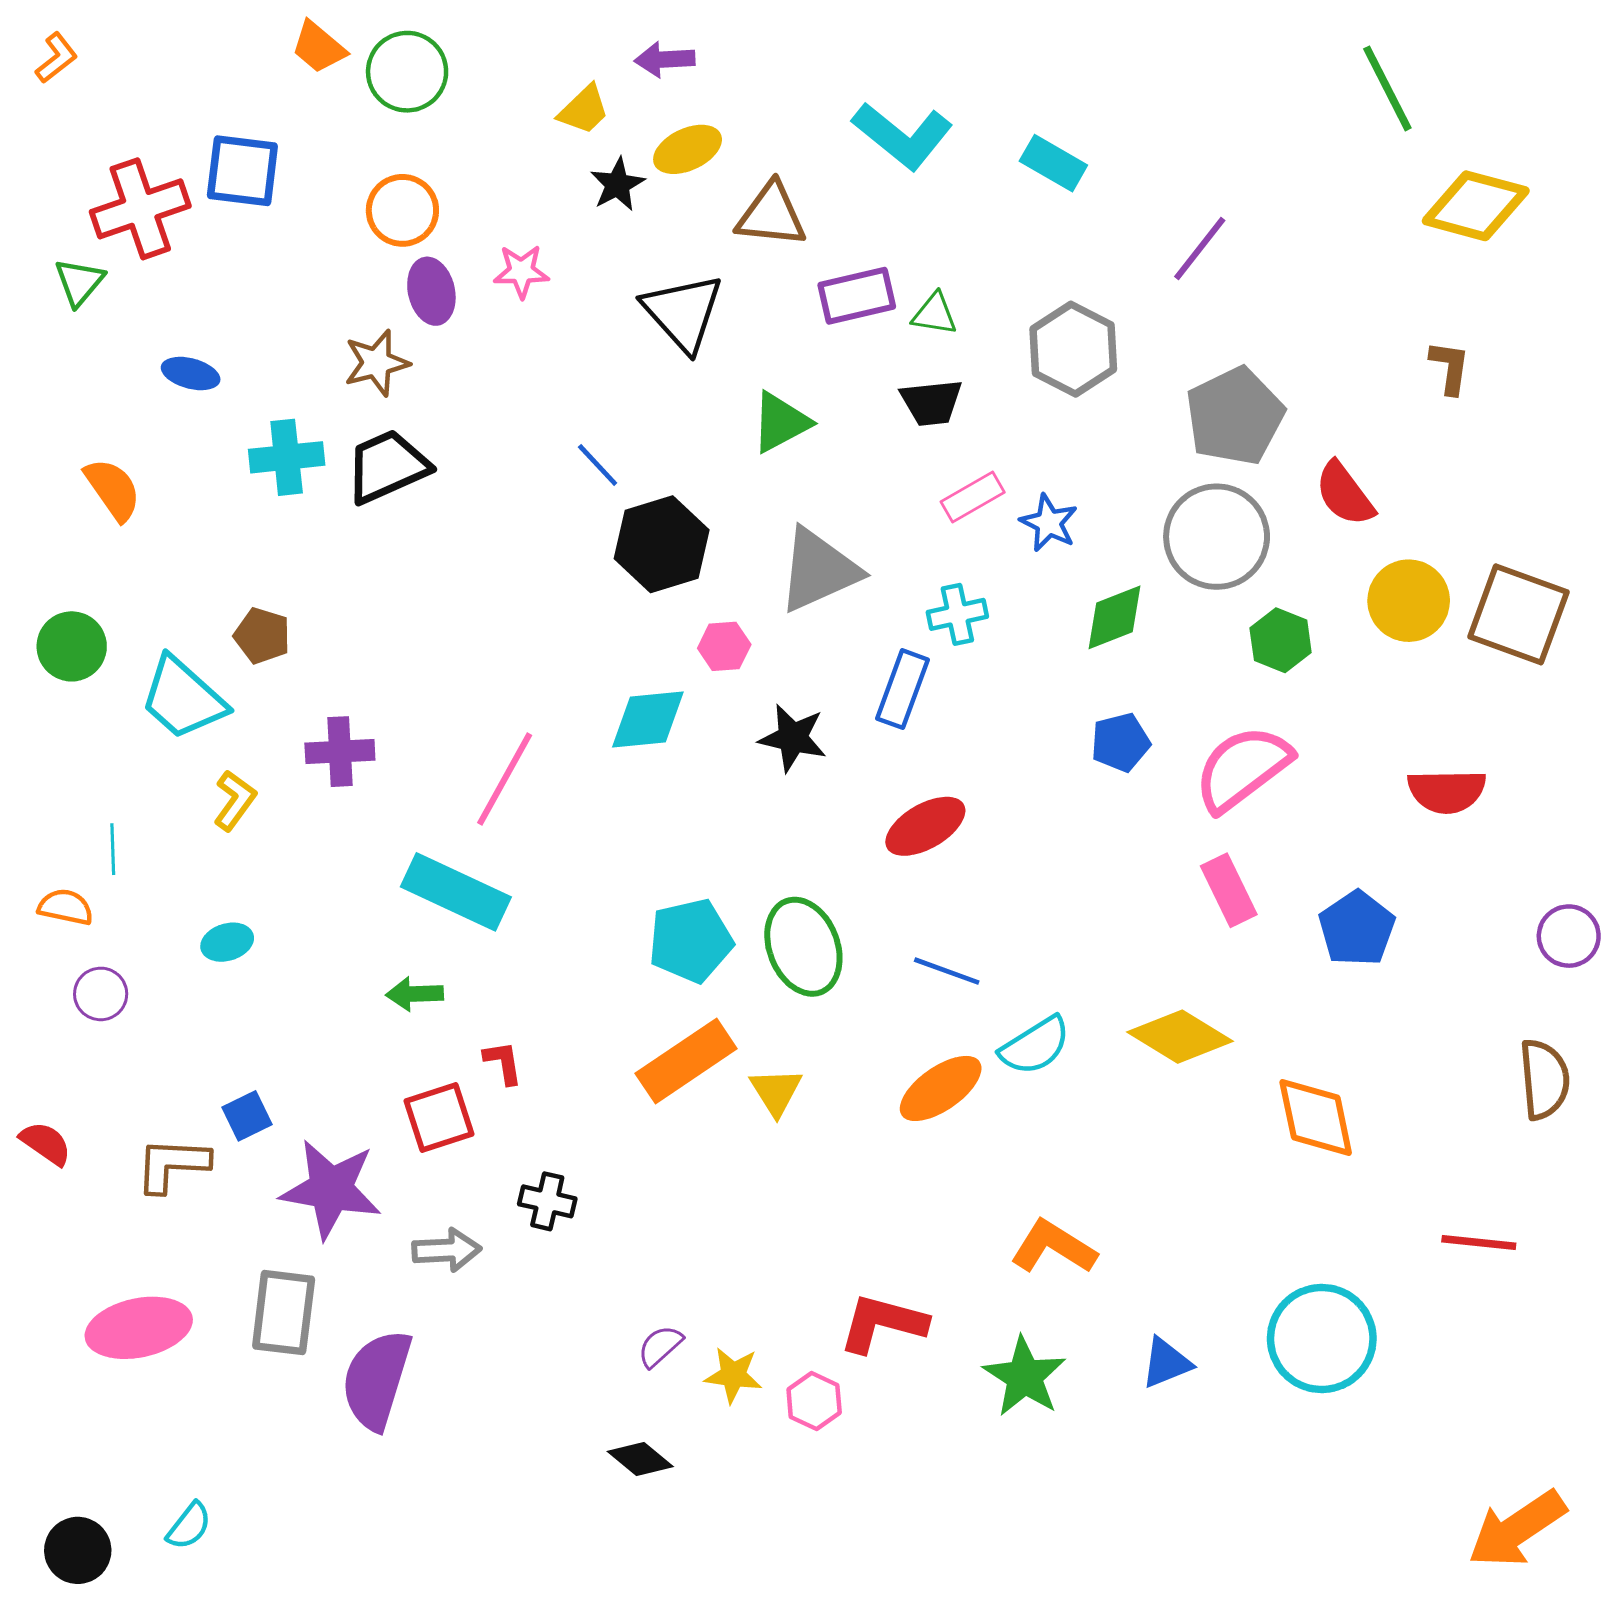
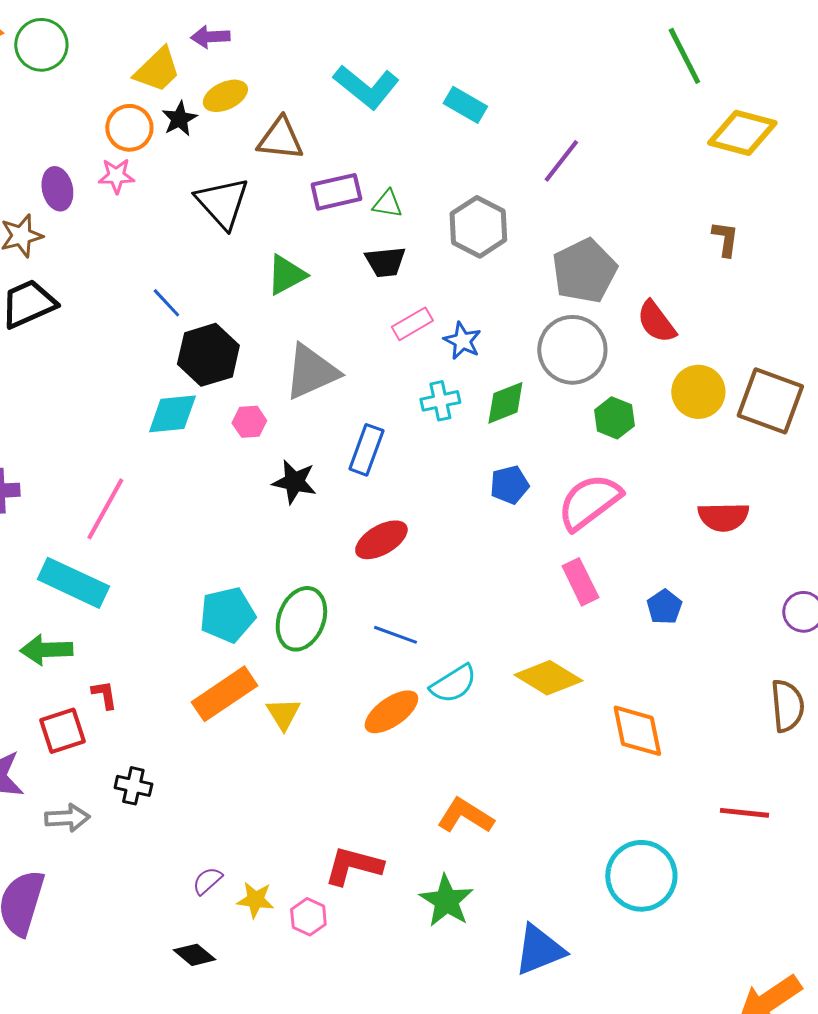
yellow trapezoid: (584, 110) -> (157, 70), size x1.4
orange circle: (402, 210) -> (129, 128), moved
cyan cross: (957, 614) -> (440, 401), moved
cyan diamond: (648, 720) -> (172, 414), moved
blue pentagon: (1357, 928) -> (664, 607), size x0.7
green ellipse: (803, 947) -> (301, 619), turned 42
green arrow: (415, 994) -> (46, 650), size x1.4
blue triangle: (1166, 1363) -> (539, 950), moved, size x1.5

